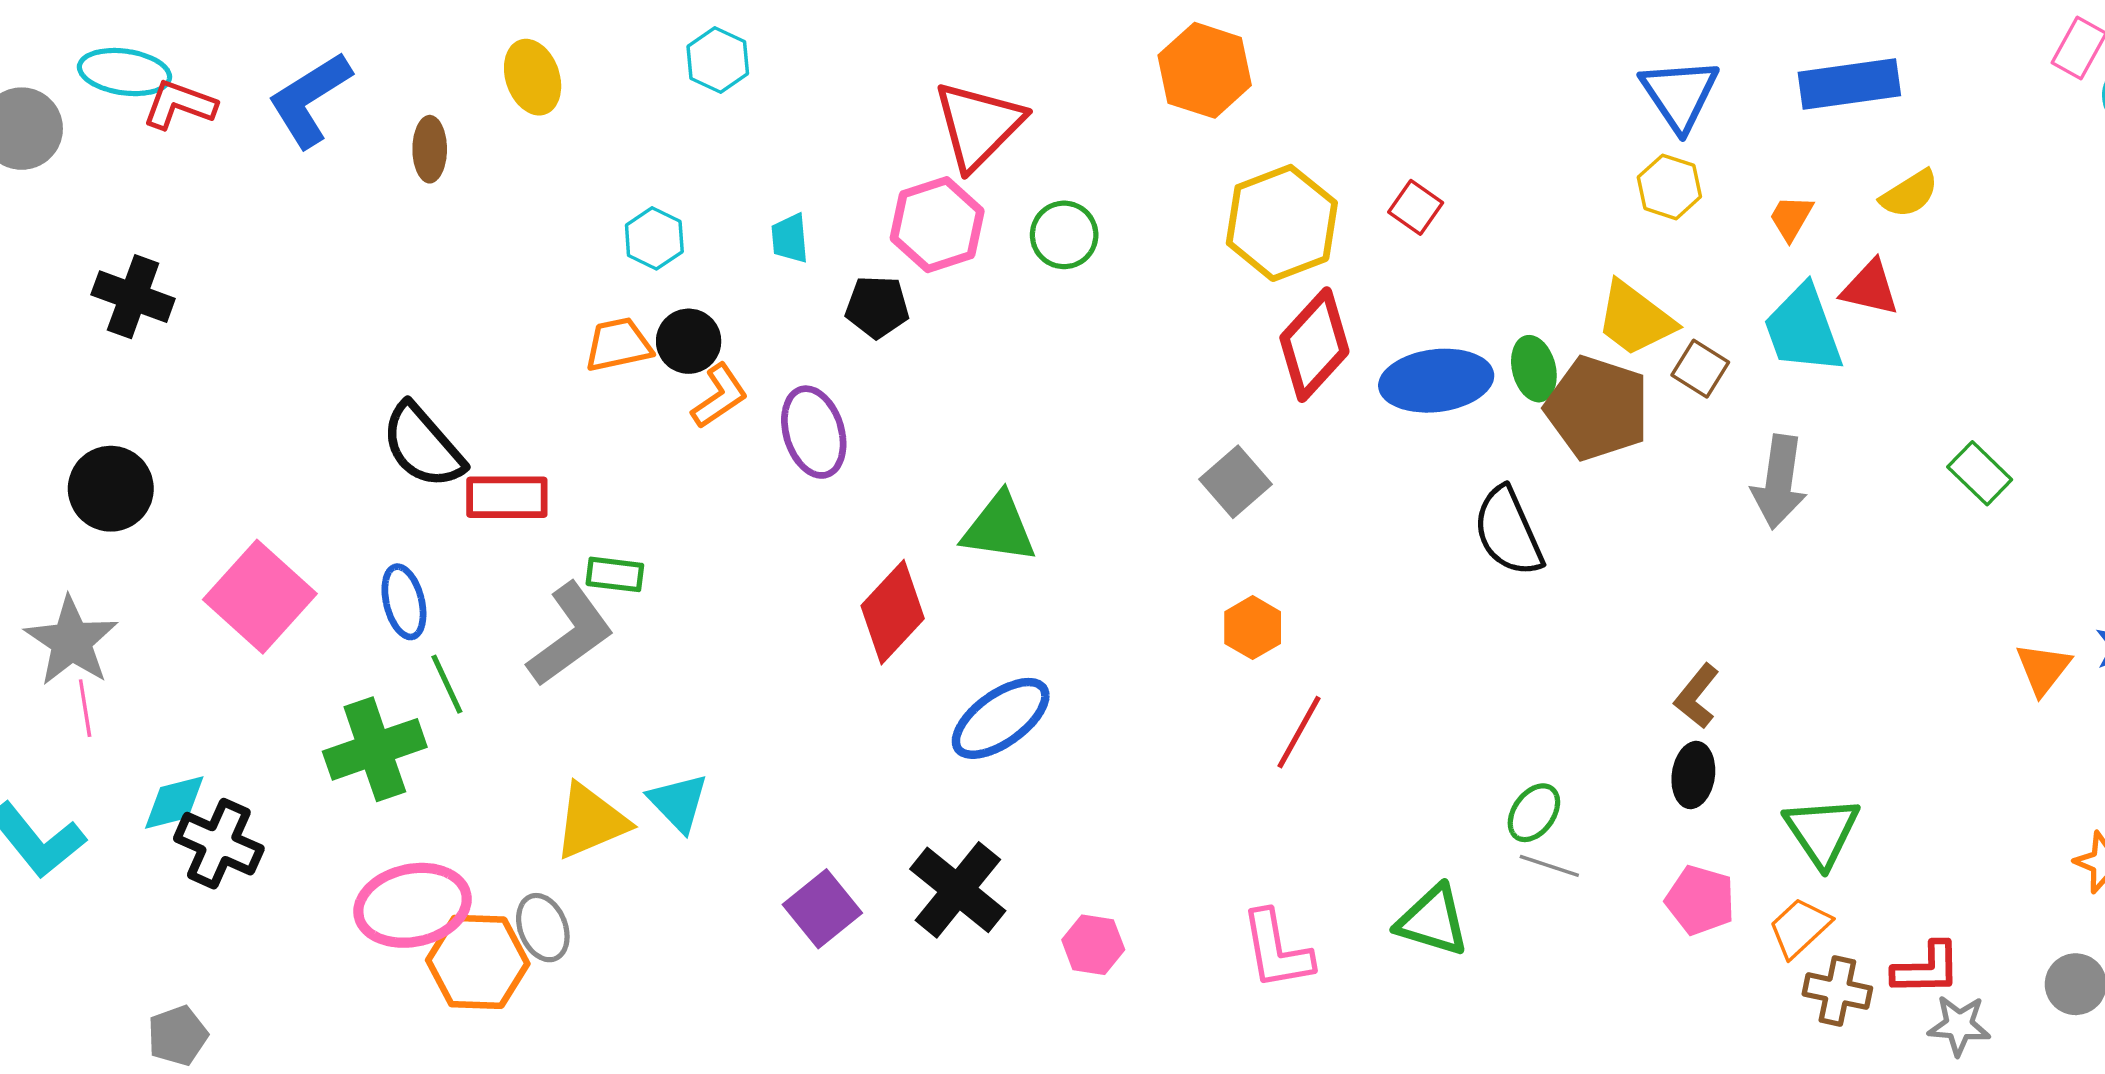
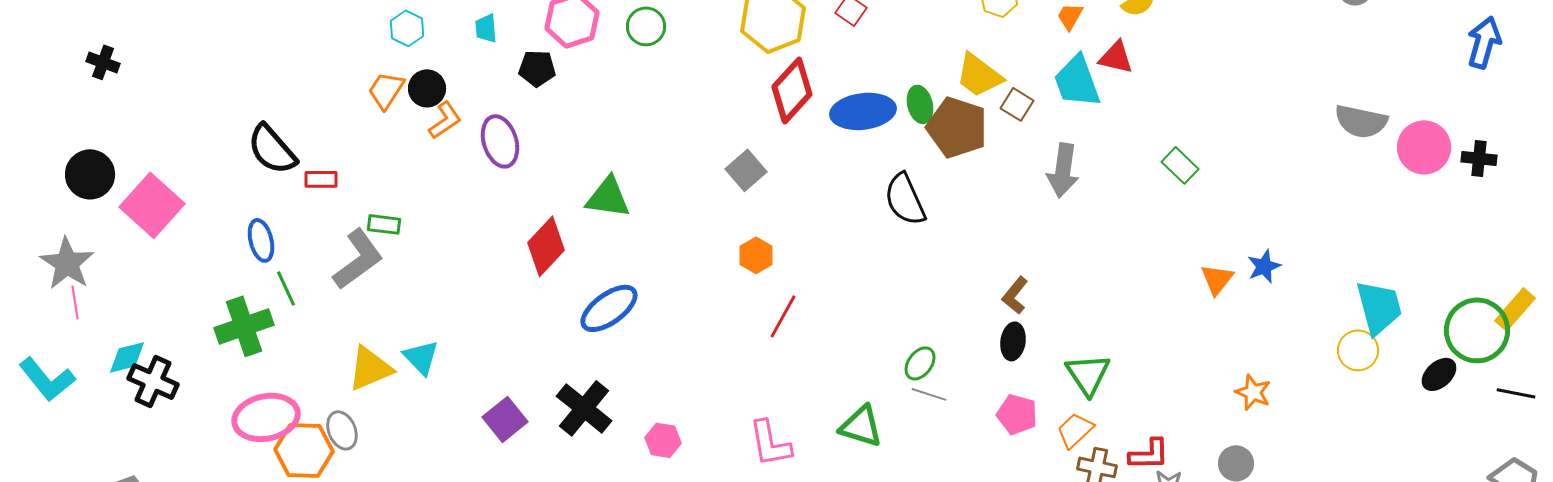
black cross: (133, 297) -> (103, 62), size x0.7
orange trapezoid: (618, 345) -> (386, 90), turned -45
red rectangle: (507, 497) -> (321, 179), size x0.7
pink square: (260, 597) -> (152, 205), moved

